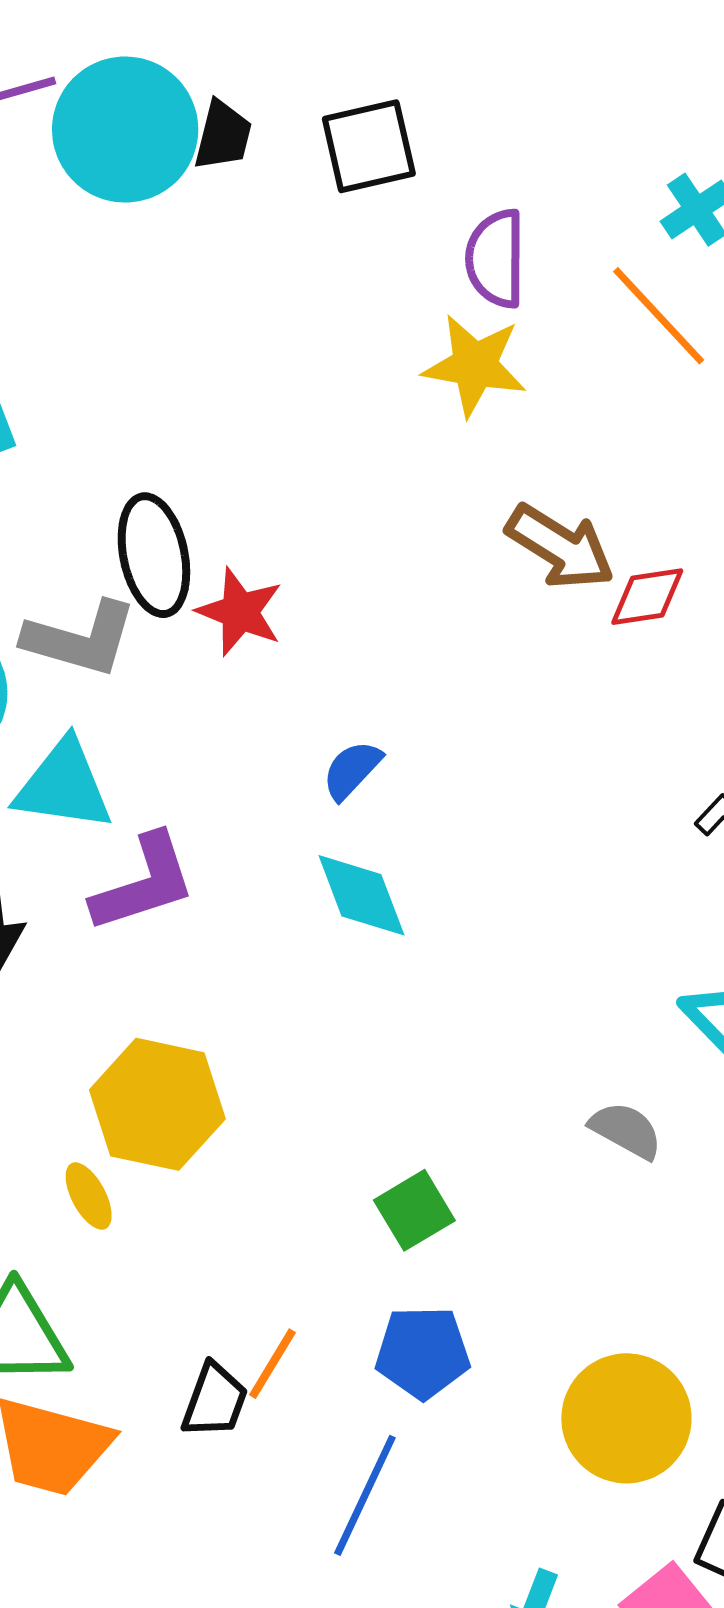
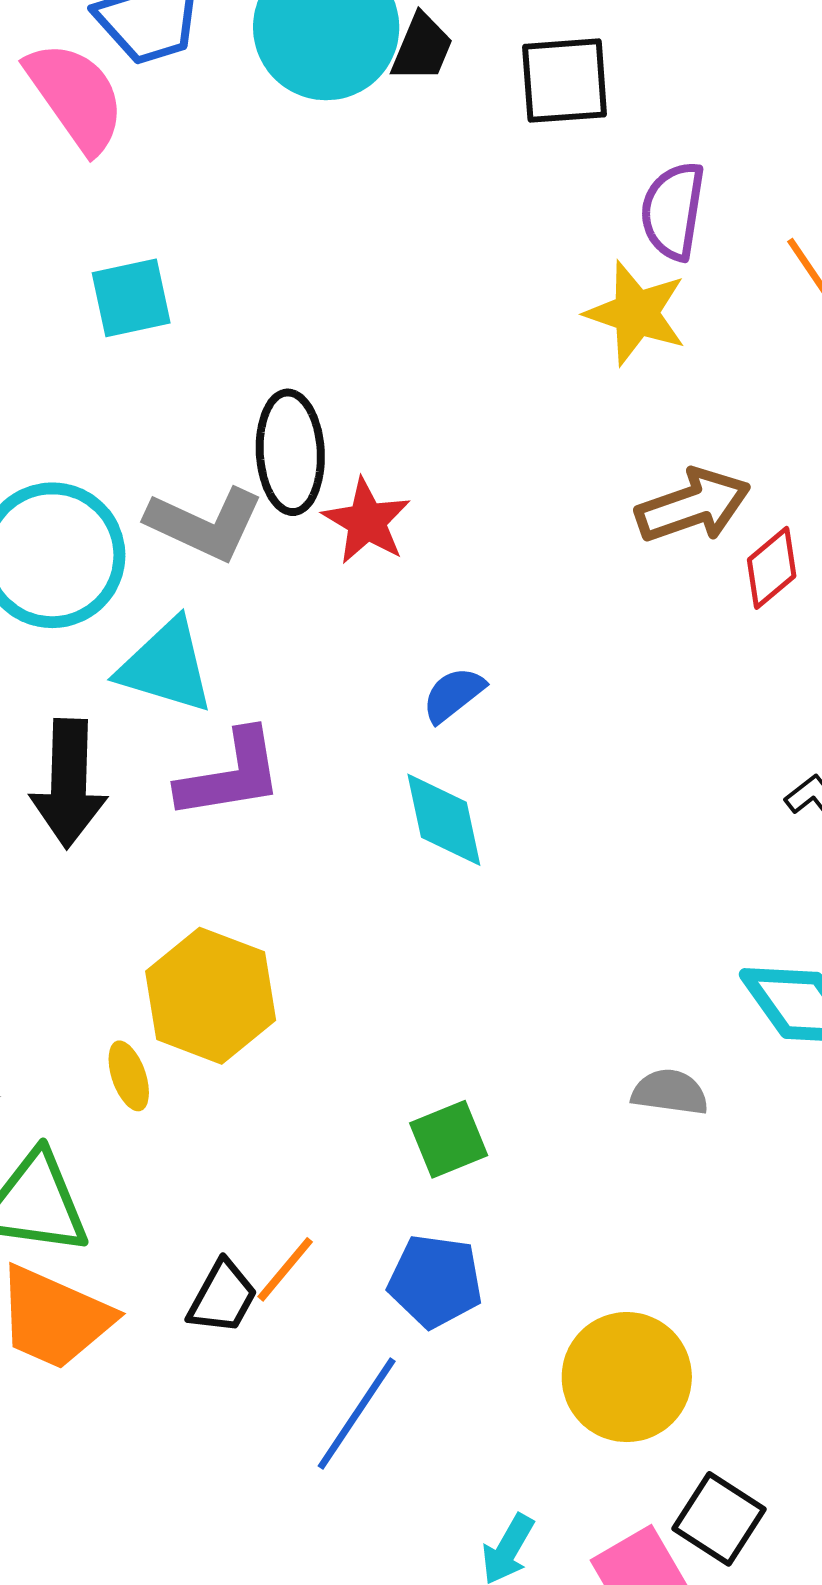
brown arrow: (560, 547) -> (693, 506), turned -60
red diamond: (647, 597) -> (772, 568), turned -40
gray semicircle: (626, 1130) -> (670, 1092), turned -30

